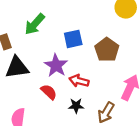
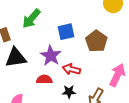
red semicircle: (49, 92) -> (44, 79), turned -42

